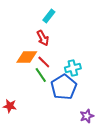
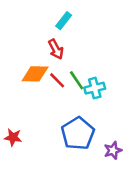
green line: (41, 75) -> (77, 80), moved
blue pentagon: (64, 87) -> (78, 134), moved

